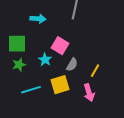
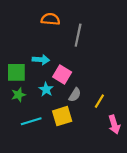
cyan arrow: (38, 19) -> (41, 60), moved
pink arrow: (89, 93) -> (114, 125), moved

